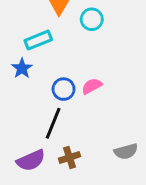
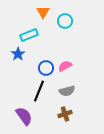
gray semicircle: (126, 151) -> (67, 91), moved
brown cross: (69, 157) -> (65, 114), moved
purple semicircle: (31, 160) -> (24, 116), turned -102

